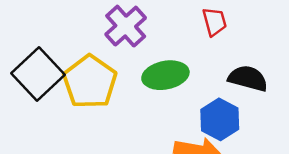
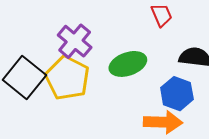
purple cross: (126, 26) -> (75, 41), moved

